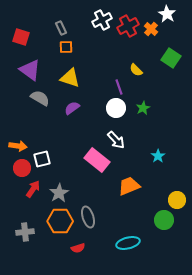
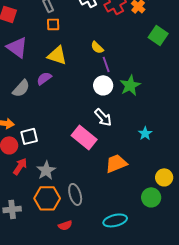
yellow semicircle: (136, 70) -> (97, 47), moved
gray semicircle: (40, 98) -> (21, 88), moved, turned 102
purple semicircle: (72, 108) -> (44, 78), moved
green star: (143, 108) -> (130, 85), size x1.5

